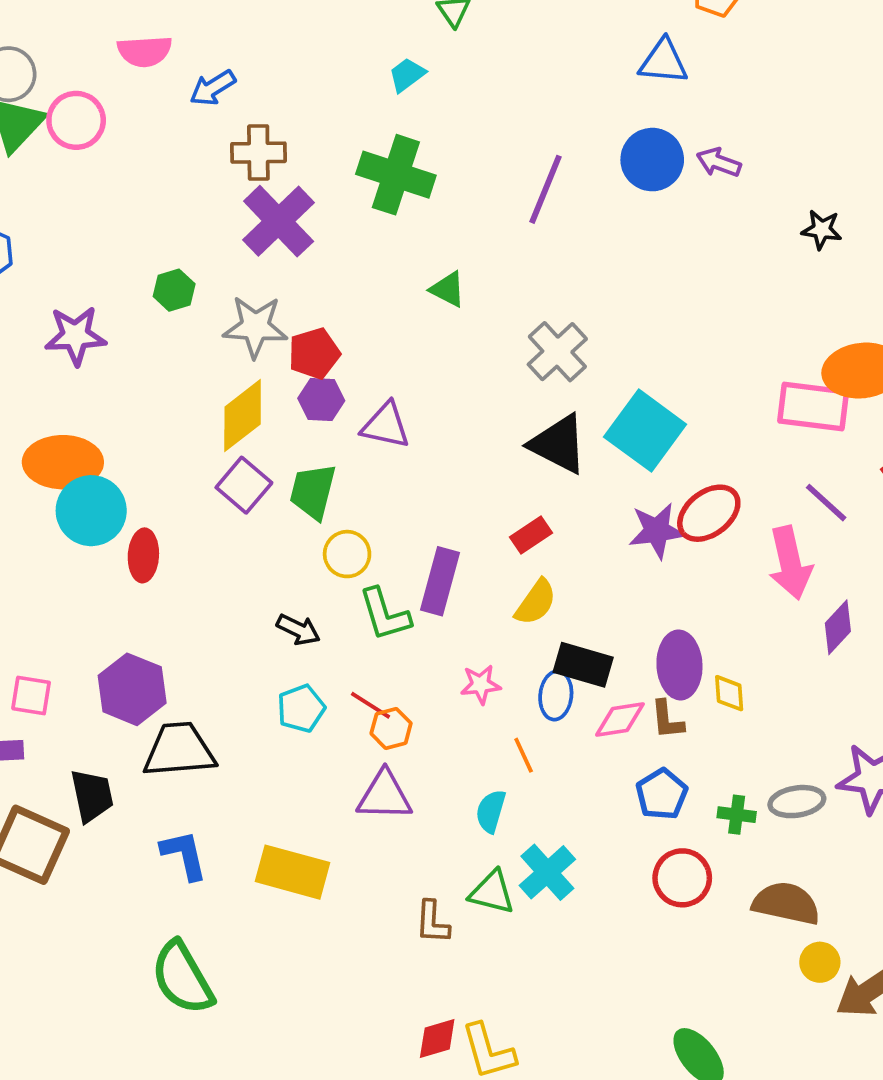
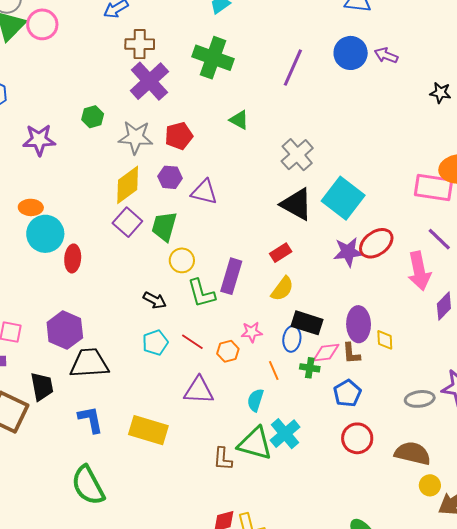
red pentagon: (314, 353) -> (179, 136), moved
orange ellipse: (63, 462) -> (31, 207), size x0.6
orange hexagon: (391, 728) -> (228, 351), moved
green cross: (737, 815) -> (310, 368), moved
green triangle: (492, 892) -> (255, 444), size x1.4

